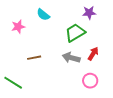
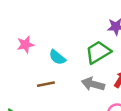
cyan semicircle: (43, 15) -> (57, 57), moved

